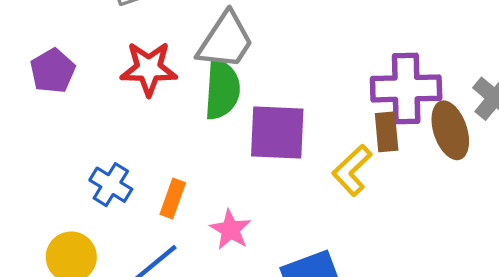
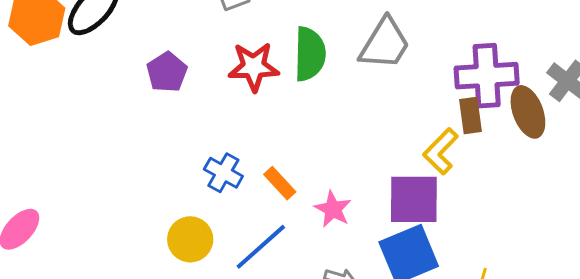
gray trapezoid: (226, 41) -> (385, 44), moved
green semicircle: (222, 89) -> (310, 54), moved
purple square: (277, 133) -> (414, 199), moved
orange rectangle: (173, 198) -> (280, 183), turned -60

